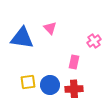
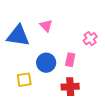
blue circle: (50, 85) -> (46, 63), moved

